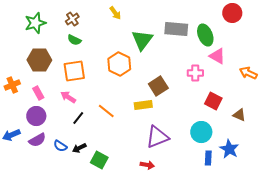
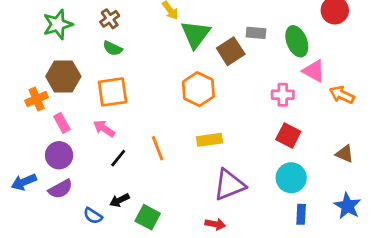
gray rectangle: (176, 29) -> (256, 33), size x0.6
green triangle: (142, 40) -> (196, 34), moved
orange hexagon: (119, 64) -> (198, 89), moved
orange arrow: (248, 73) -> (342, 95), moved
orange cross: (12, 85) -> (37, 99), moved
brown square: (158, 86) -> (231, 51), moved
red square: (213, 101) -> (288, 136), moved
orange line: (106, 111) -> (158, 148), turned 30
blue semicircle: (60, 146) -> (93, 216), moved
blue star: (229, 149) -> (347, 206), moved

